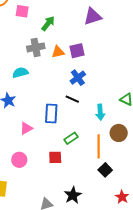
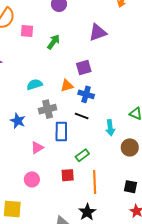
gray cross: (36, 47) -> (48, 109), moved
orange triangle: (58, 52) -> (67, 86), moved
cyan semicircle: (20, 73) -> (34, 84), moved
blue cross: (78, 78) -> (86, 94), turned -35
orange line: (99, 146) -> (95, 182), moved
black square: (105, 170) -> (130, 187), moved, turned -32

